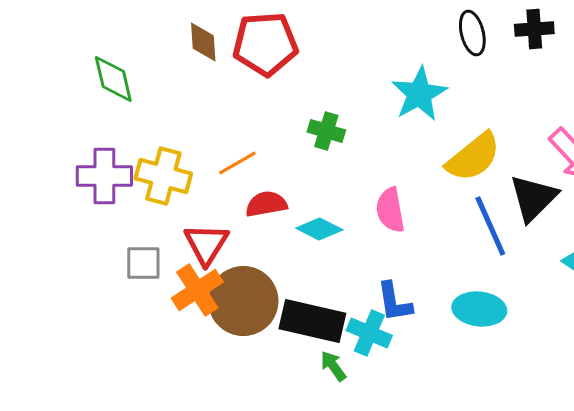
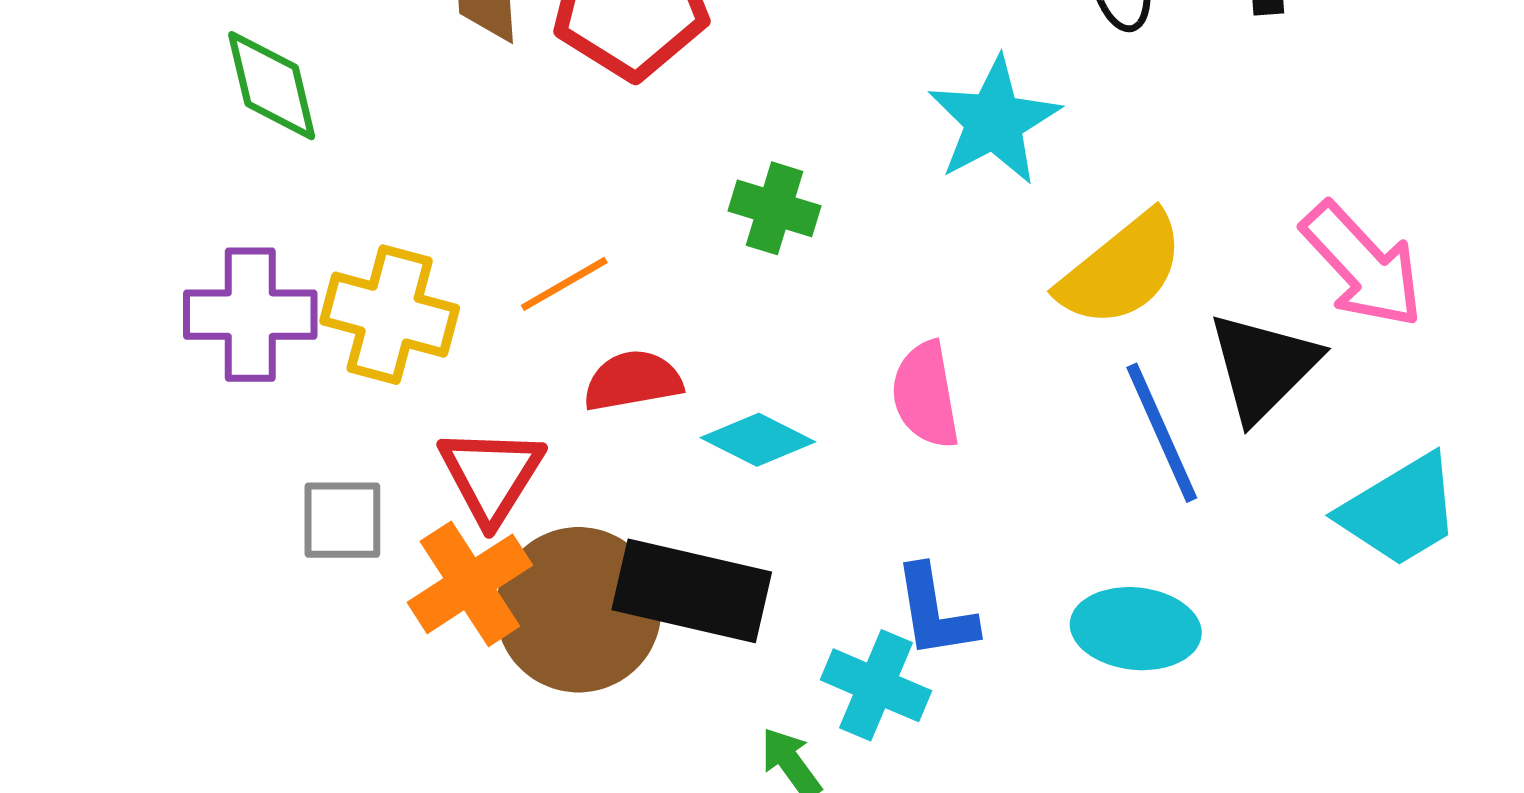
black rectangle: (312, 321) -> (692, 591), moved

